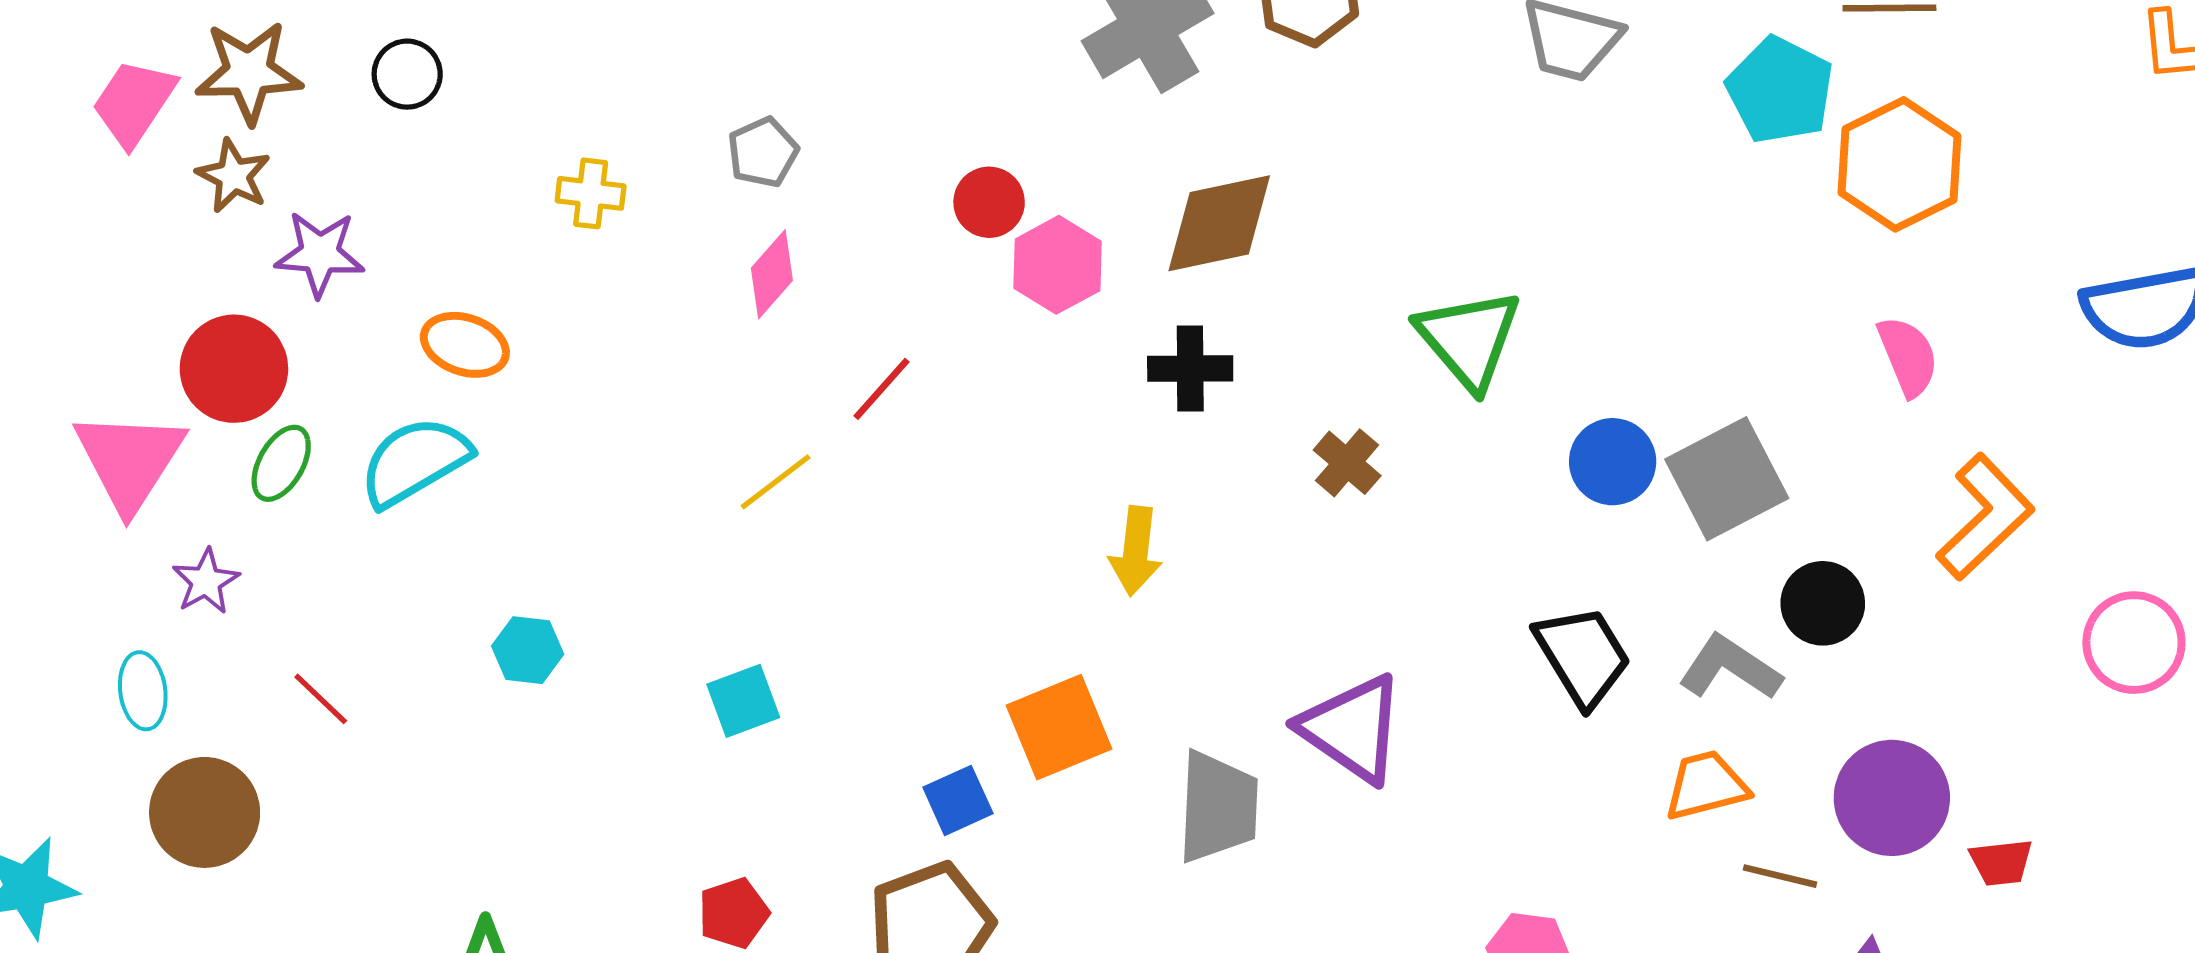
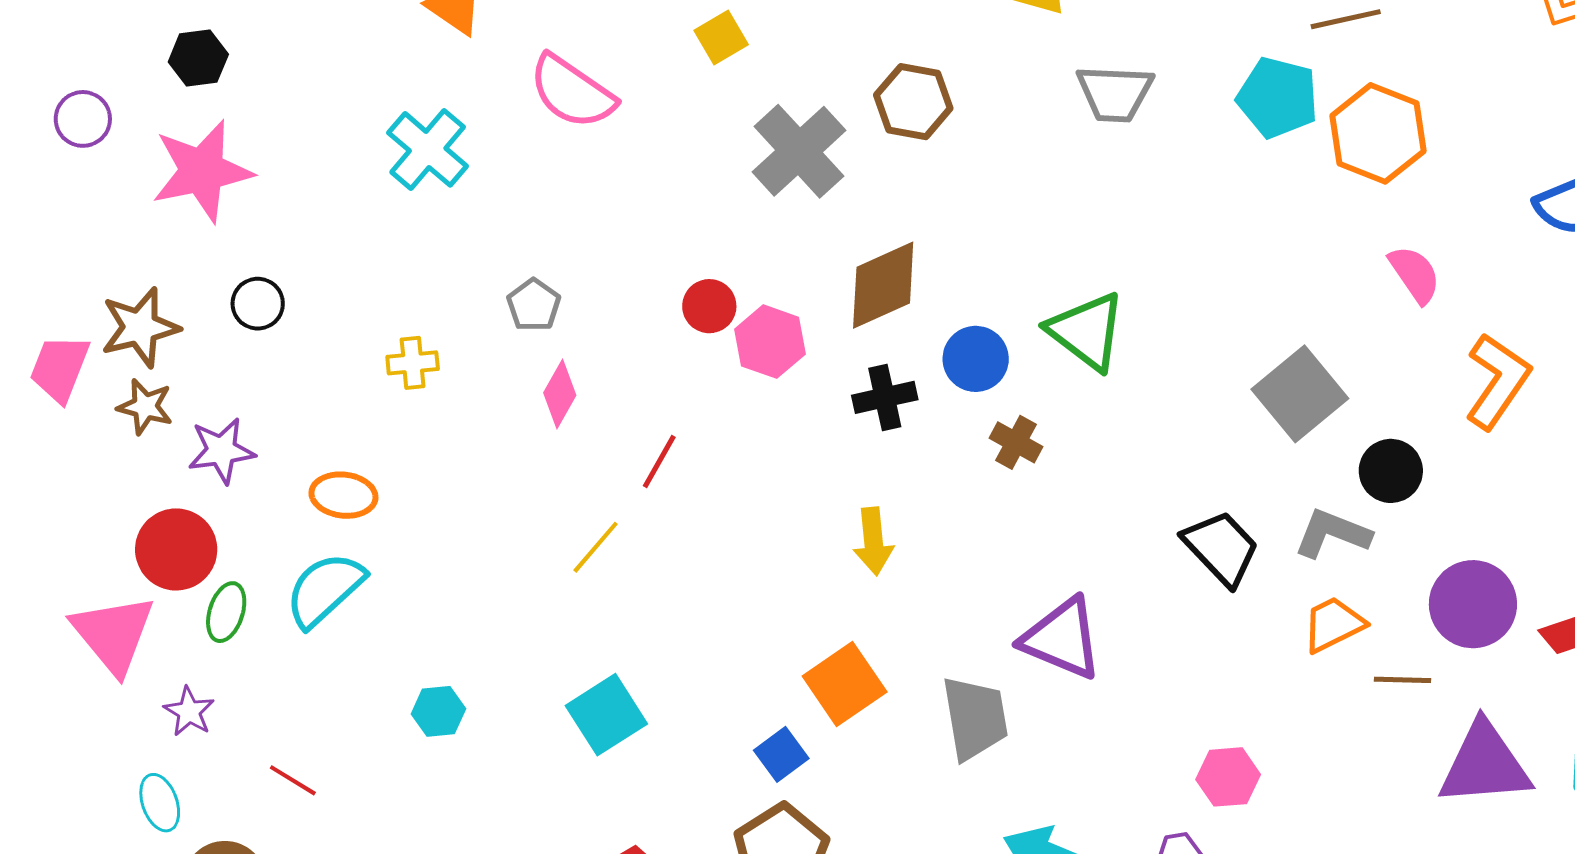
blue circle: (1613, 462) -> (976, 359), moved
cyan square: (743, 701) -> (606, 715), size x1.4

